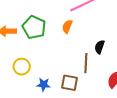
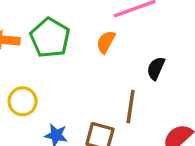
black semicircle: (100, 47) -> (156, 68), moved

